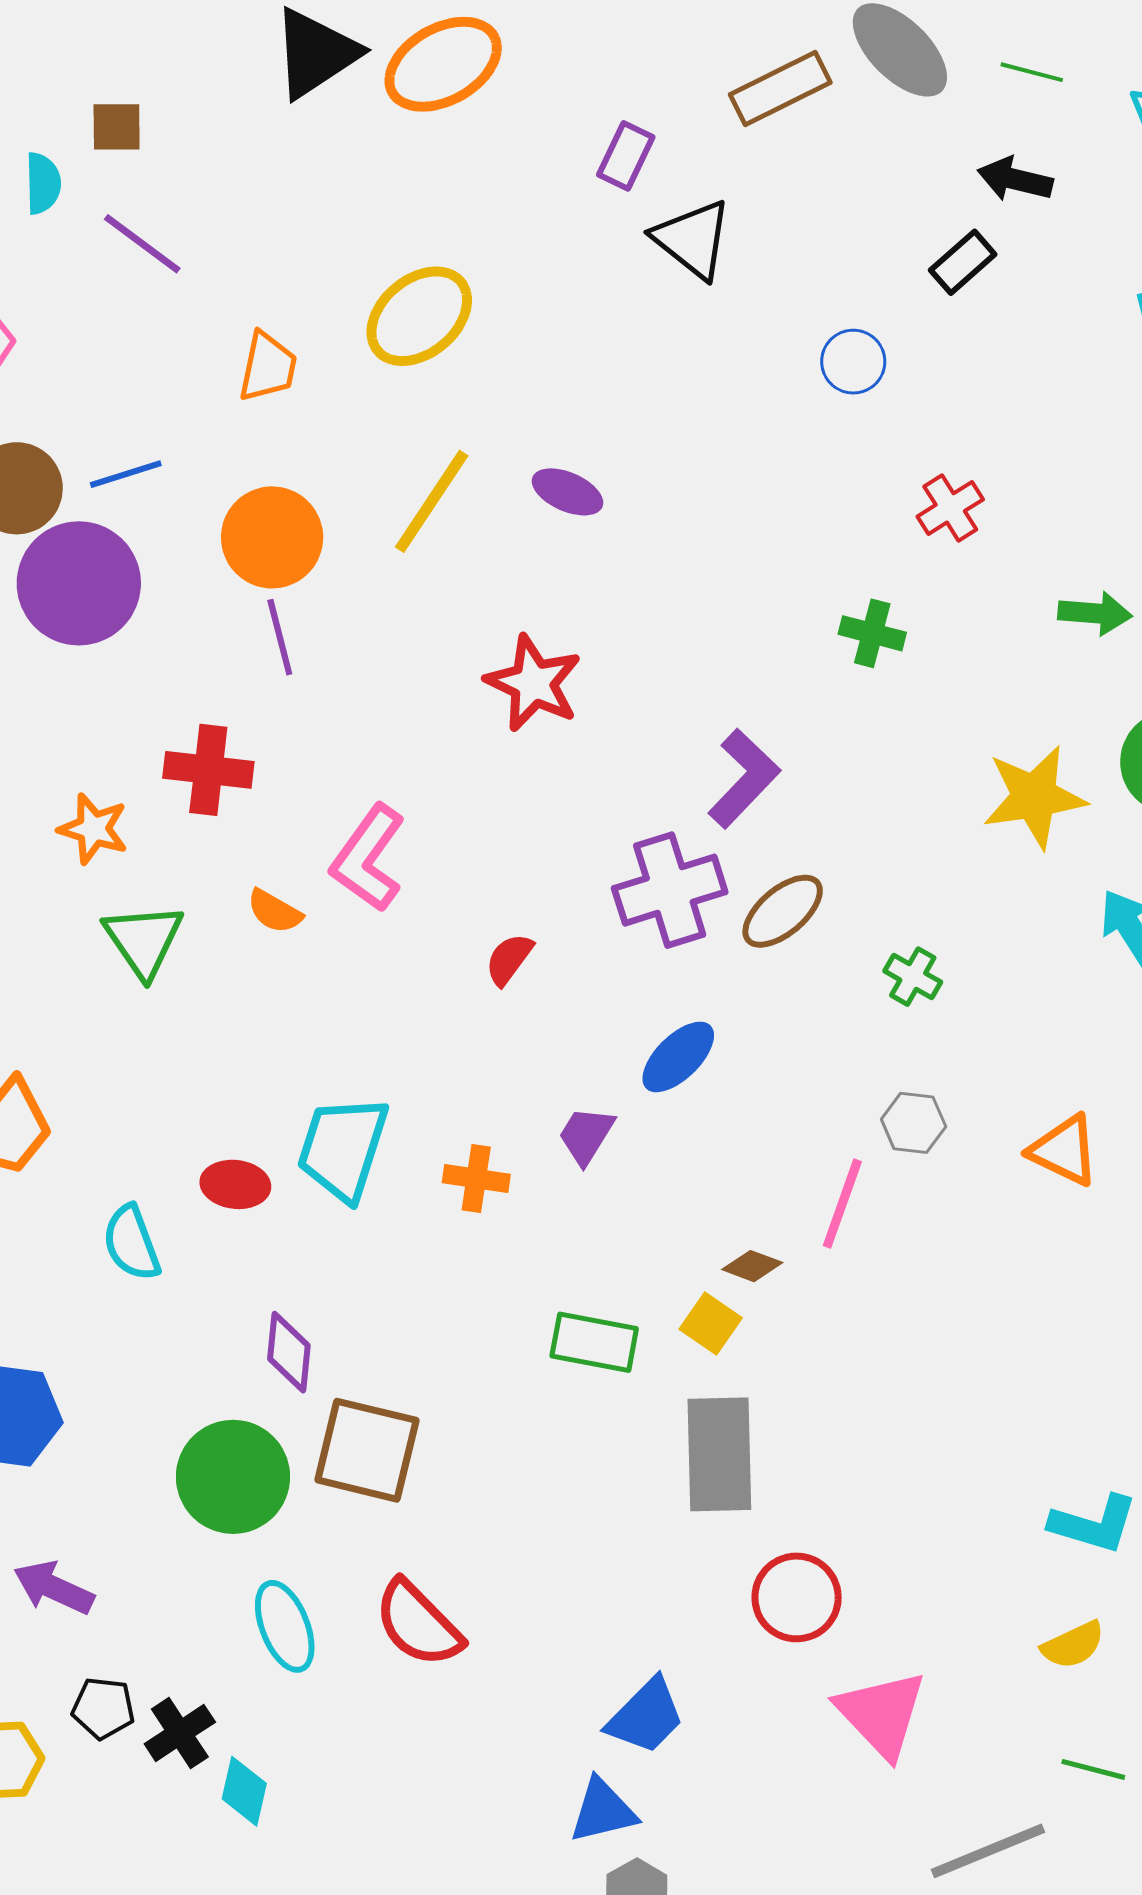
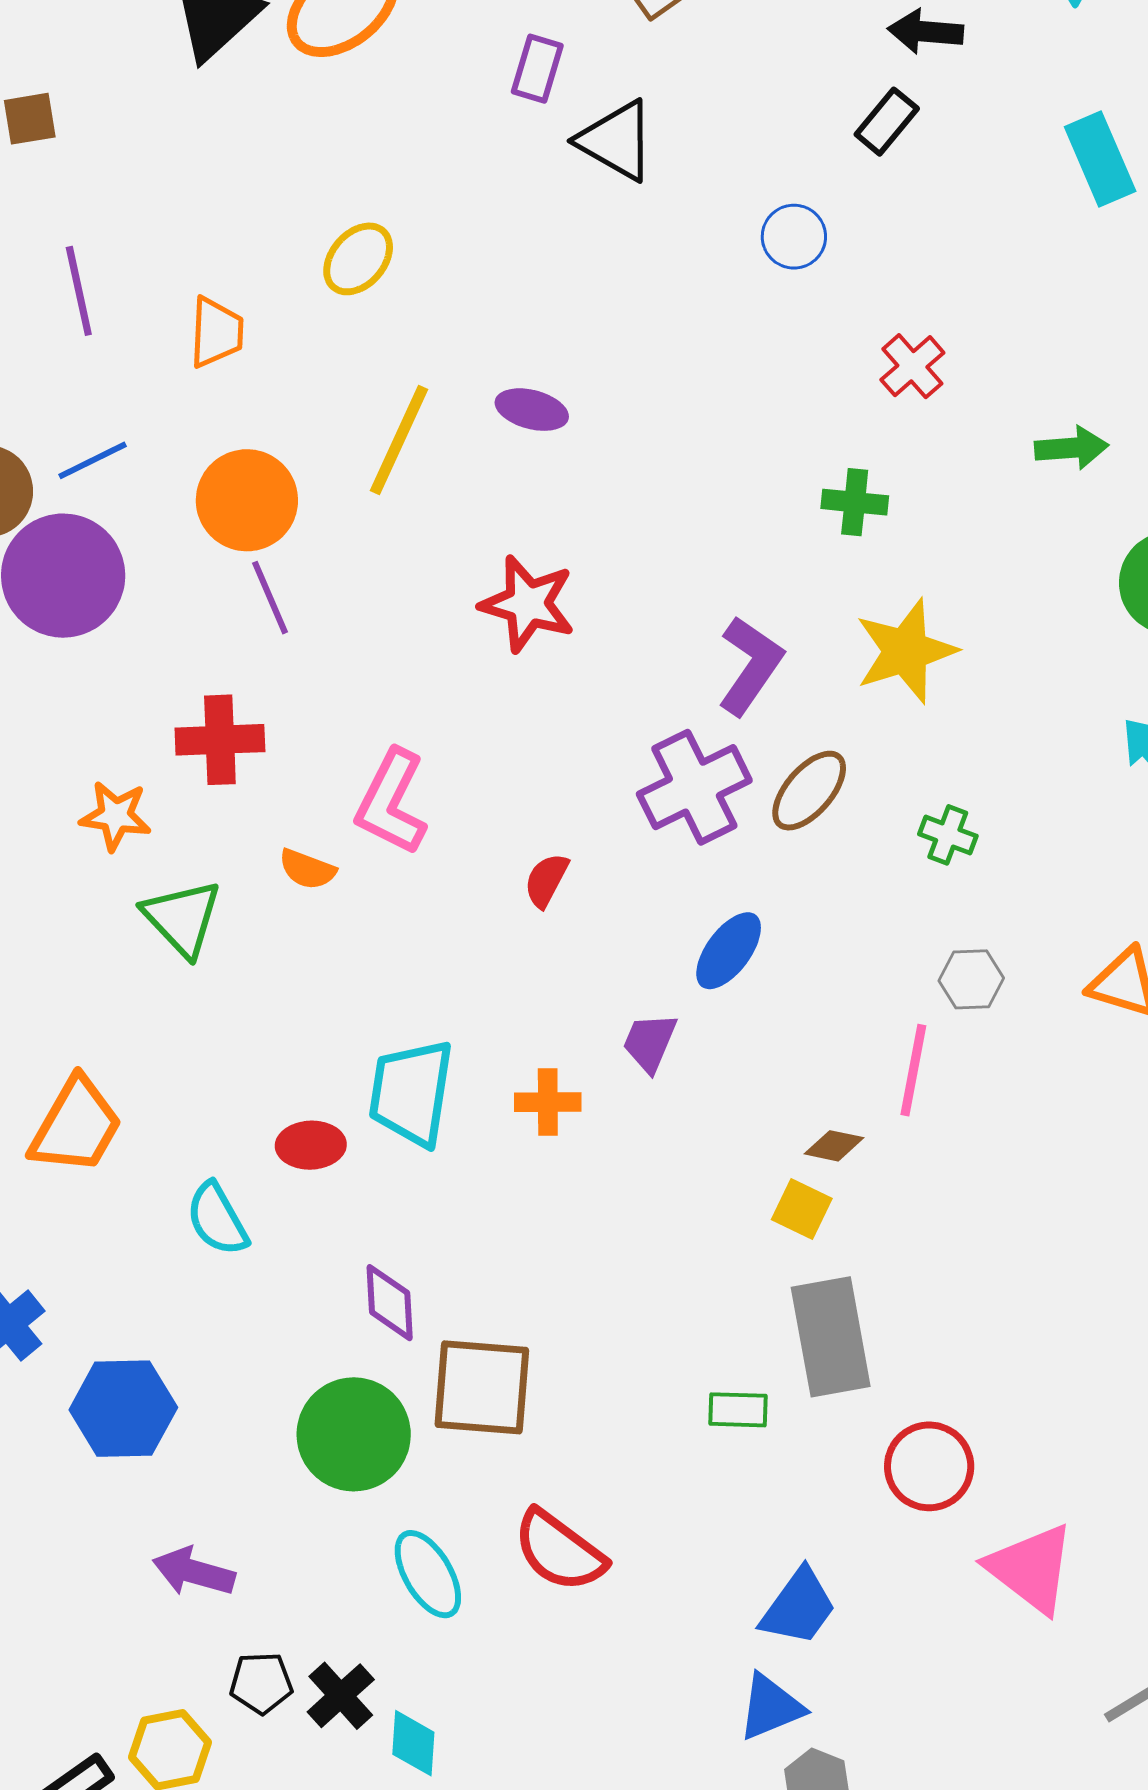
purple line: (142, 244) -> (79, 291), moved, turned 50
yellow ellipse: (419, 316) -> (358, 259), size x0.7
yellow star: (1034, 797) -> (906, 651), moved
green rectangle: (594, 1342) -> (738, 1410), moved, size x0.7

